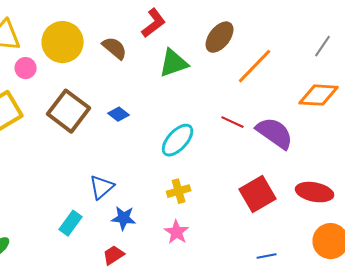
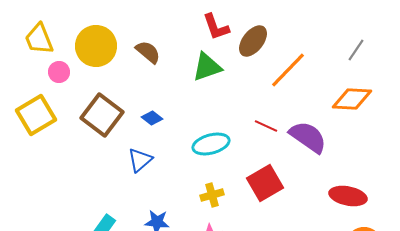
red L-shape: (154, 23) -> (216, 27), moved, turned 108
cyan ellipse: (178, 140) -> (211, 144), turned 33
blue triangle: (102, 187) -> (140, 160), moved
red square: (258, 194) -> (265, 183), moved

